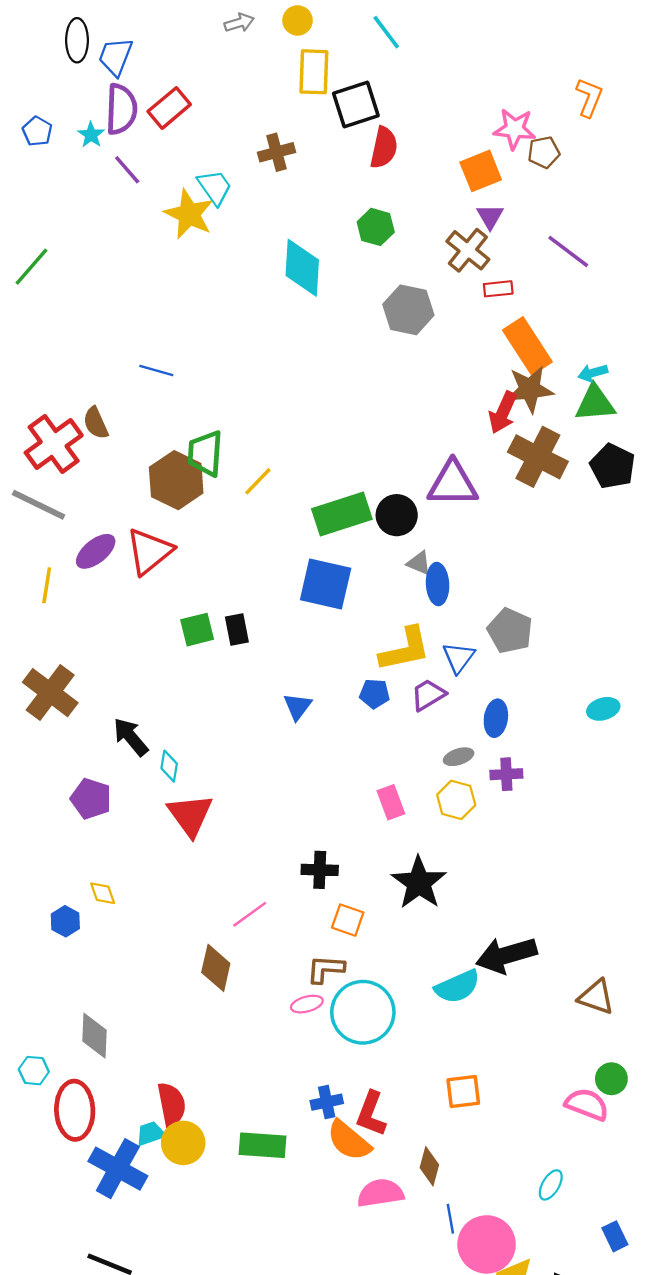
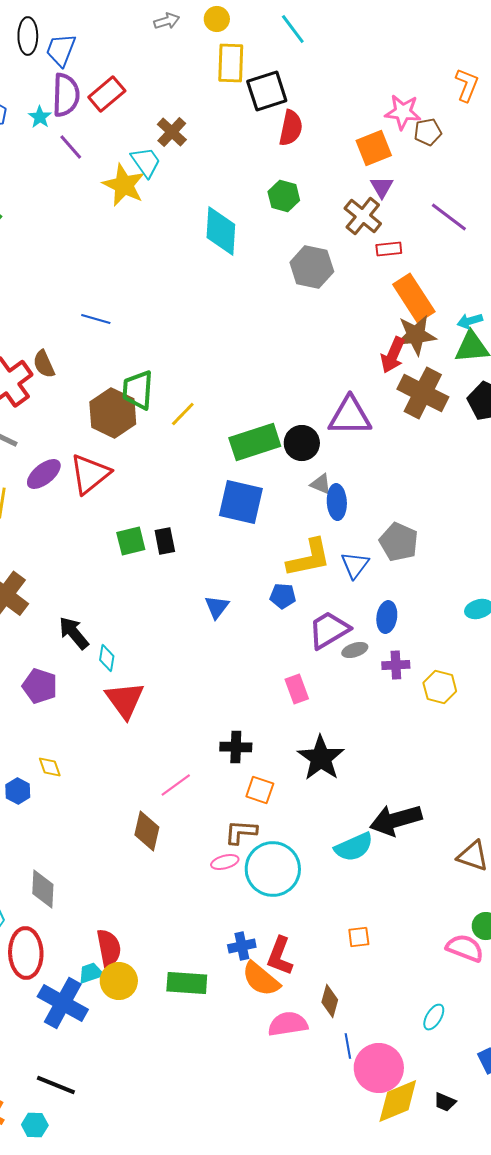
brown cross: (277, 152) -> (172, 132), moved, turned -32
purple trapezoid: (428, 695) -> (329, 630), moved, size x1.4
yellow hexagon: (456, 800) -> (440, 687), moved
orange square: (463, 1092) -> (359, 937), size x0.7

